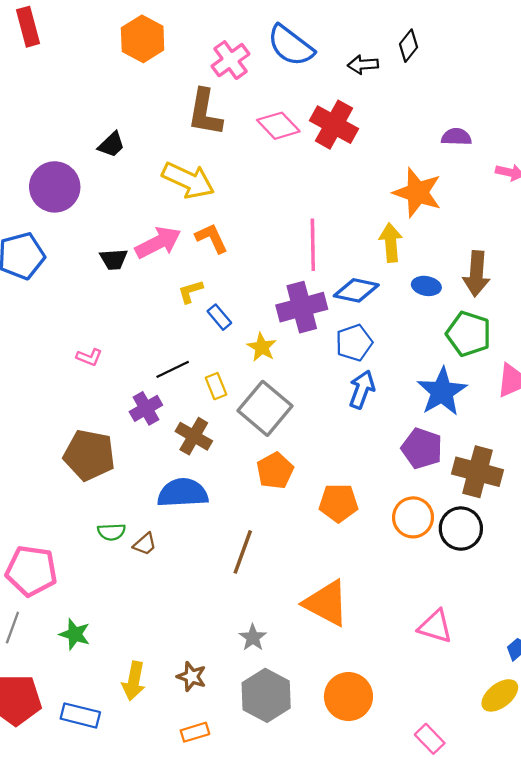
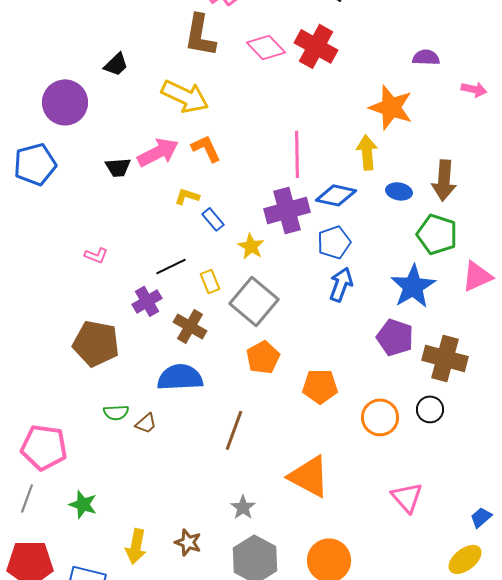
yellow L-shape: (190, 292) -> (187, 196), turned 35
orange circle: (413, 517) -> (380, 417), moved
black circle: (461, 529) -> (430, 409), size x0.7
pink triangle: (435, 626) -> (407, 497), turned 32

